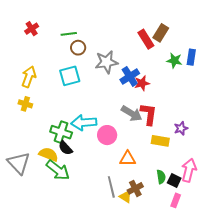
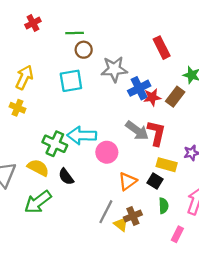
brown rectangle: (161, 33) -> (175, 97), moved
black semicircle: (65, 148) -> (66, 177), moved
orange triangle: (128, 159) -> (128, 181), turned -42
green arrow: (58, 170) -> (38, 202), moved, turned 100
black square: (174, 181) -> (155, 181), moved
gray line: (111, 187) -> (106, 212), turned 35

